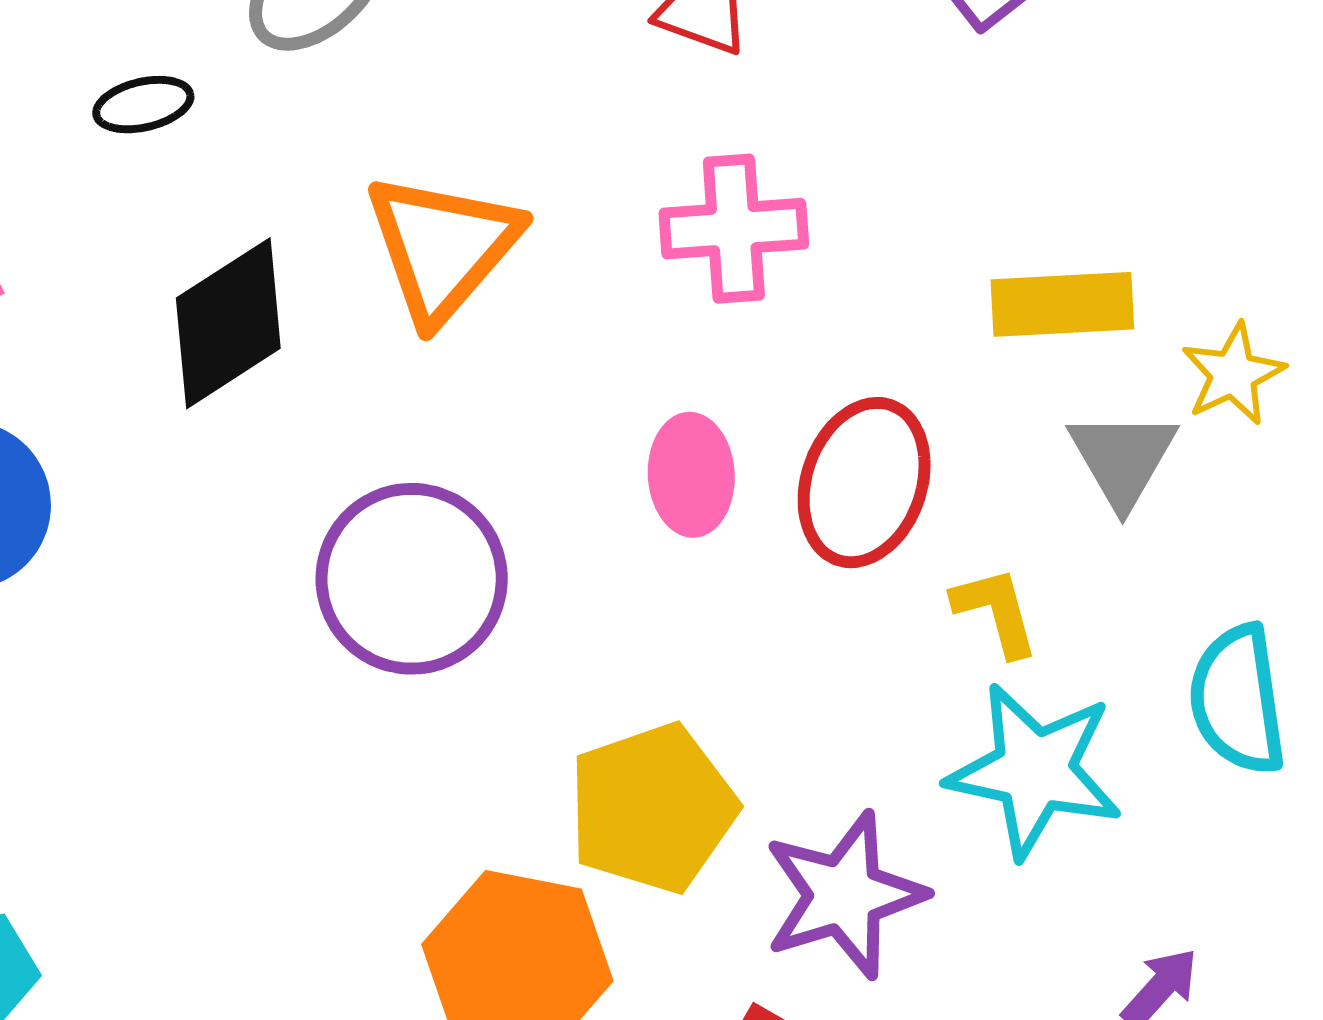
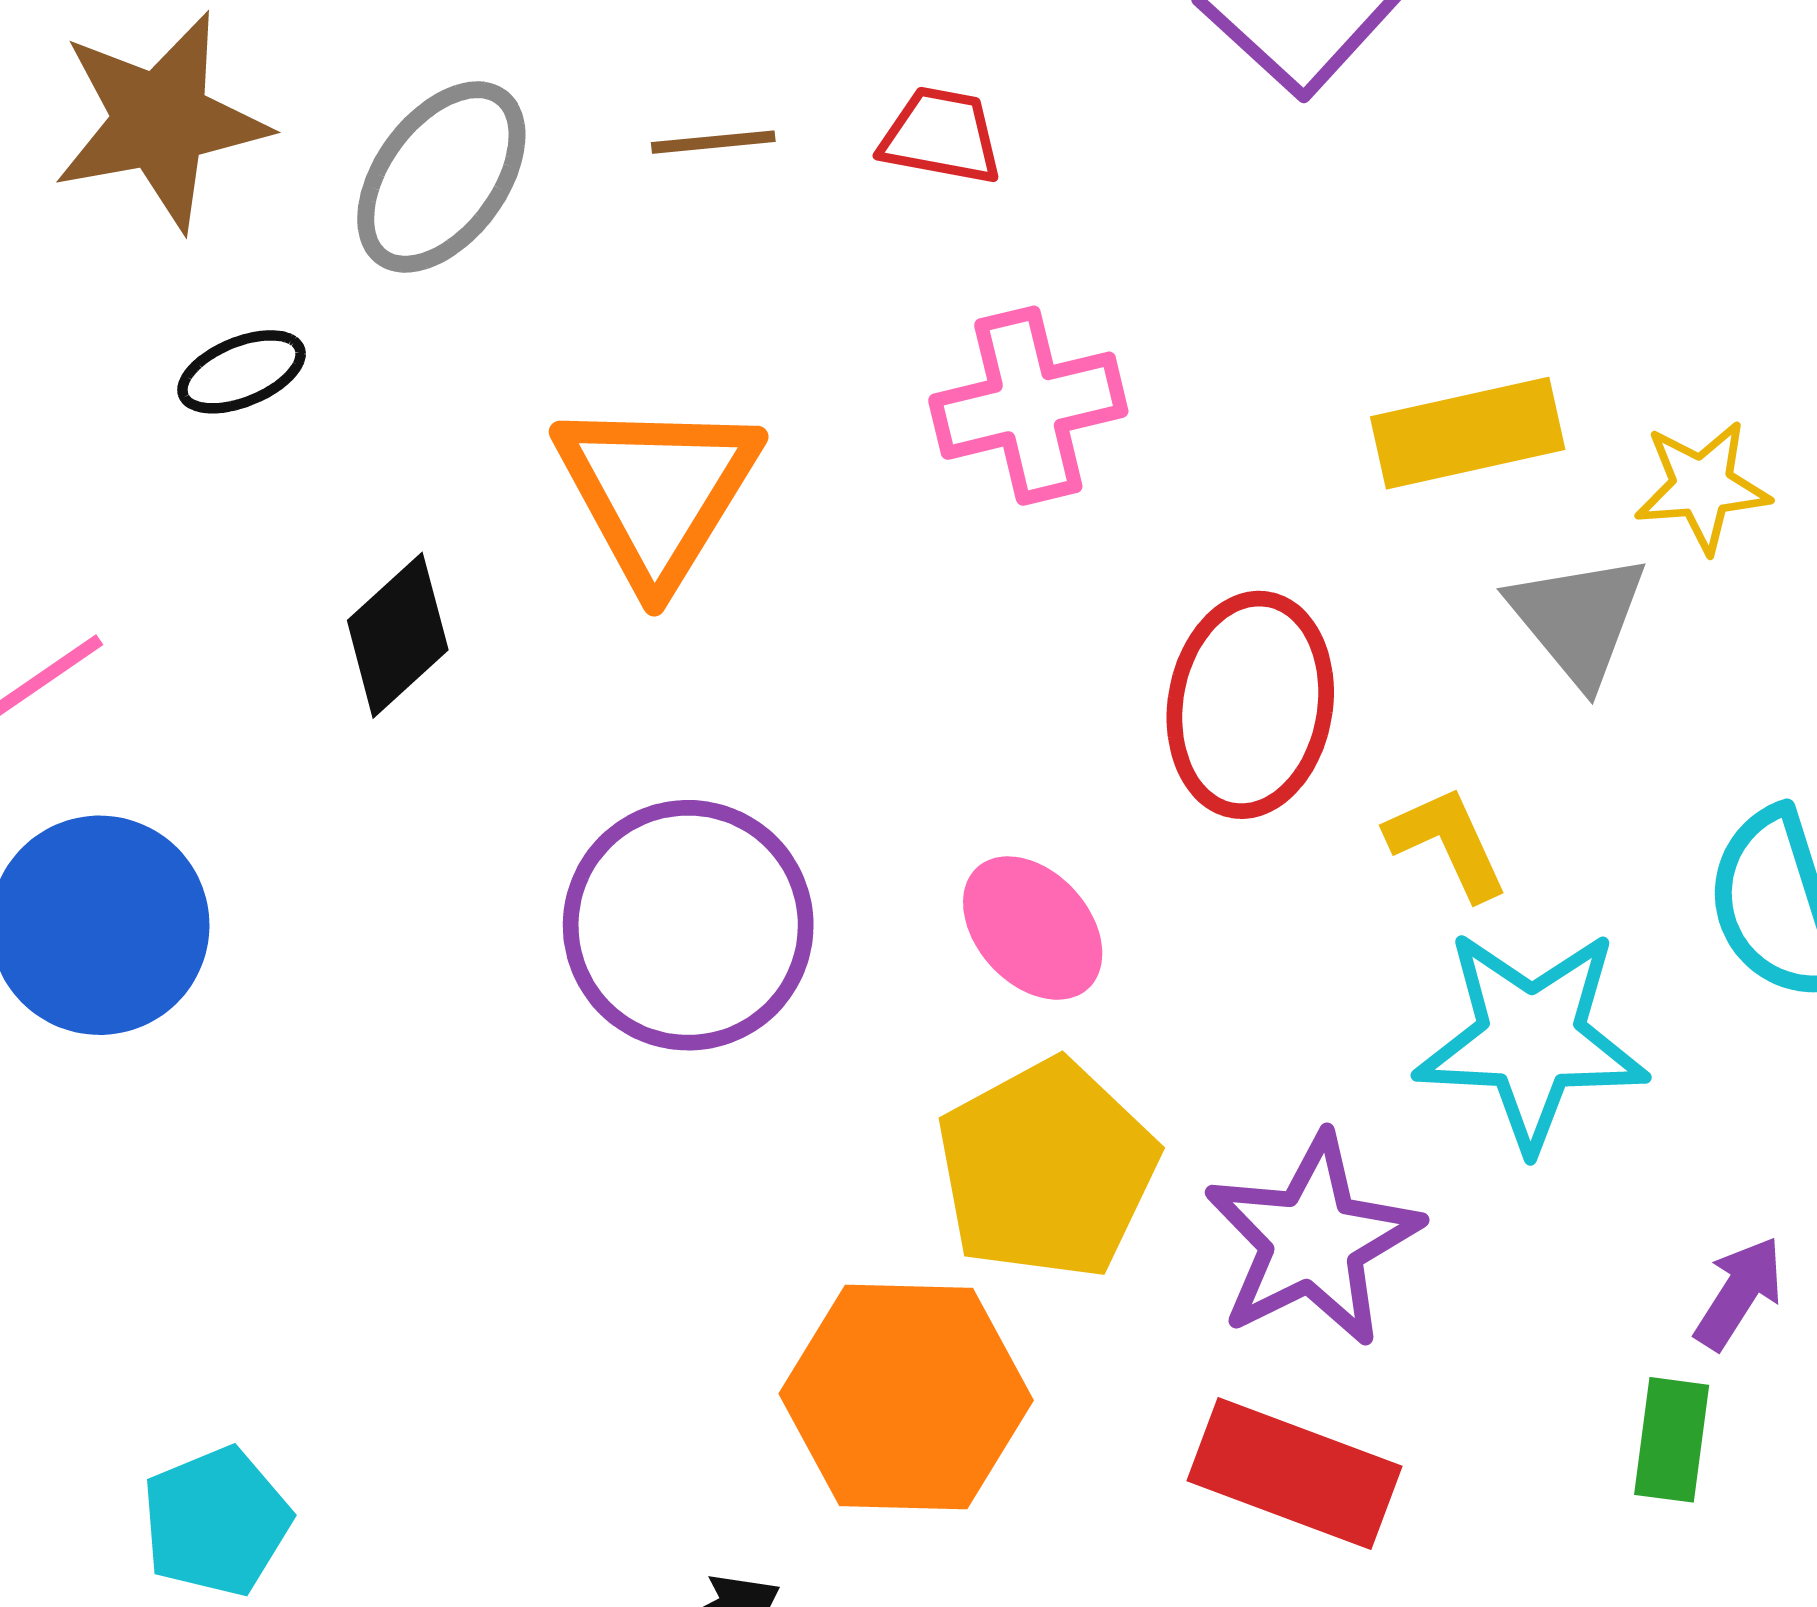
black diamond: (228, 323) -> (398, 635), size x0.7
yellow star: (1233, 374) -> (1702, 487), turned 30
pink ellipse: (691, 475) -> (1033, 928), moved, turned -30

